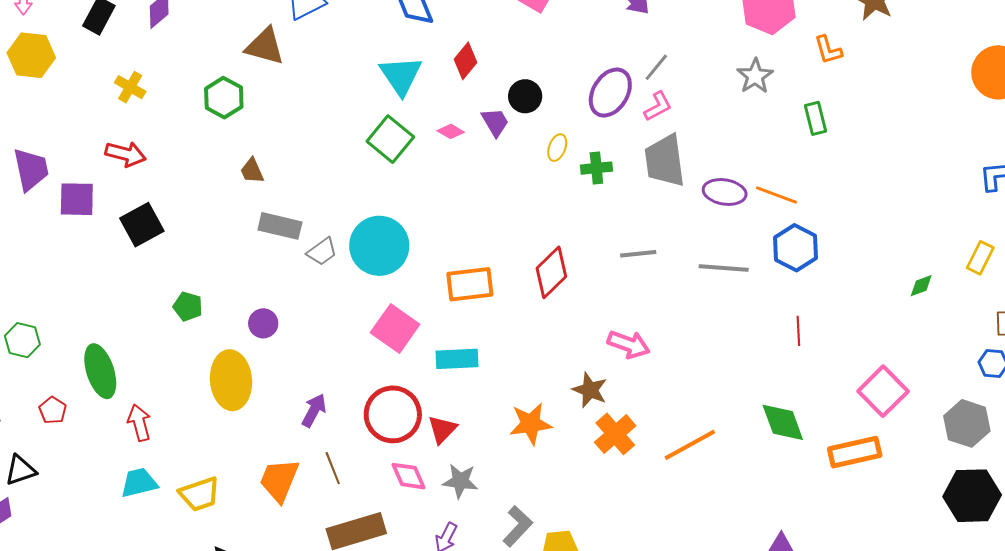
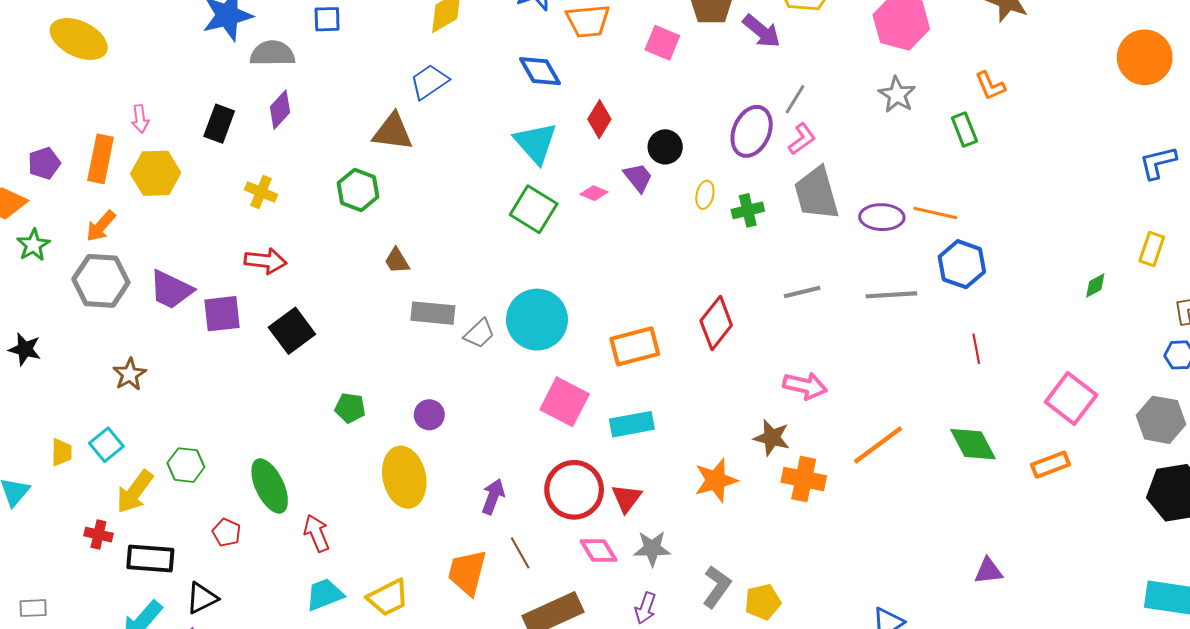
orange L-shape: (828, 50) -> (990, 86), moved
purple trapezoid: (31, 169) -> (171, 290), turned 135
orange cross: (615, 434) -> (804, 479), turned -30
orange line: (690, 445) -> (878, 445), moved
orange rectangle: (855, 452) -> (1050, 465), size x0.7

